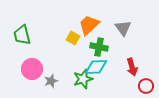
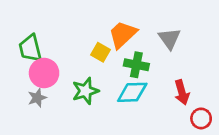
pink circle: (32, 69) -> (44, 73), moved
green star: (83, 79) -> (85, 91), moved
gray star: (51, 81) -> (37, 98), moved

